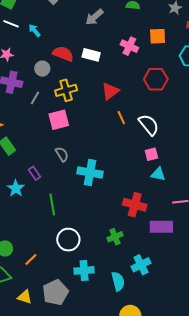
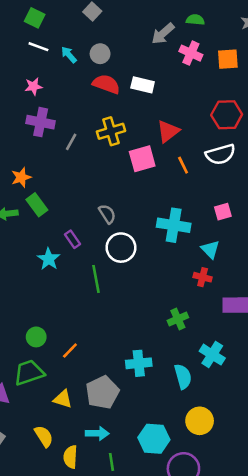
gray arrow: (94, 17) -> (163, 34), moved
pink cross: (129, 46) -> (191, 53), moved
gray circle: (42, 69) -> (100, 54), moved
pink square: (59, 120) -> (142, 159), moved
white semicircle: (149, 125) -> (220, 154), moved, turned 115
cyan cross: (90, 173) -> (174, 225), moved
cyan triangle: (158, 174) -> (210, 249), moved, turned 35
red cross: (135, 205) -> (203, 277), size x0.6
white circle: (68, 240) -> (121, 248), moved
cyan cross: (141, 265) -> (212, 355), turned -30

